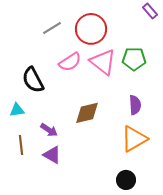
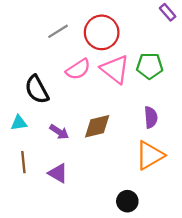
purple arrow: (49, 130) -> (59, 132), moved
black circle: (126, 180) -> (127, 201), moved

